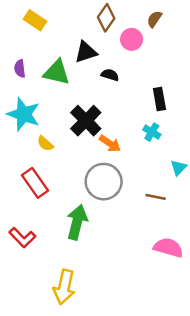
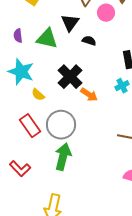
black triangle: (86, 52) -> (70, 23), turned -36
cyan cross: (152, 132) -> (122, 86), turned 32
gray circle: (104, 182) -> (61, 125), moved

